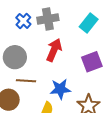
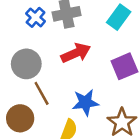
red arrow: (54, 50) -> (76, 53), turned 45
brown line: (26, 81) -> (42, 93), turned 60

